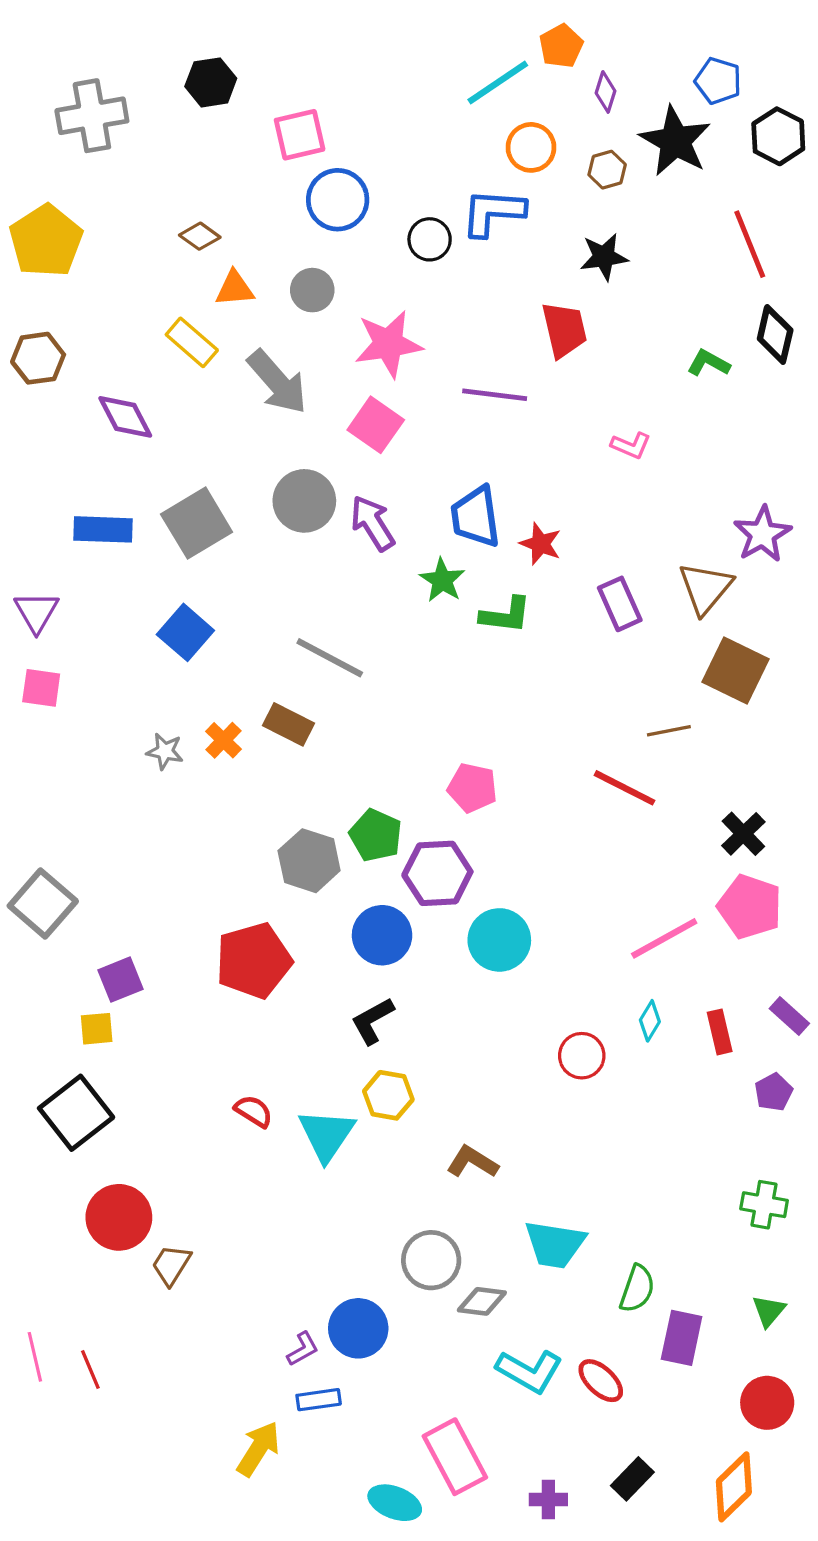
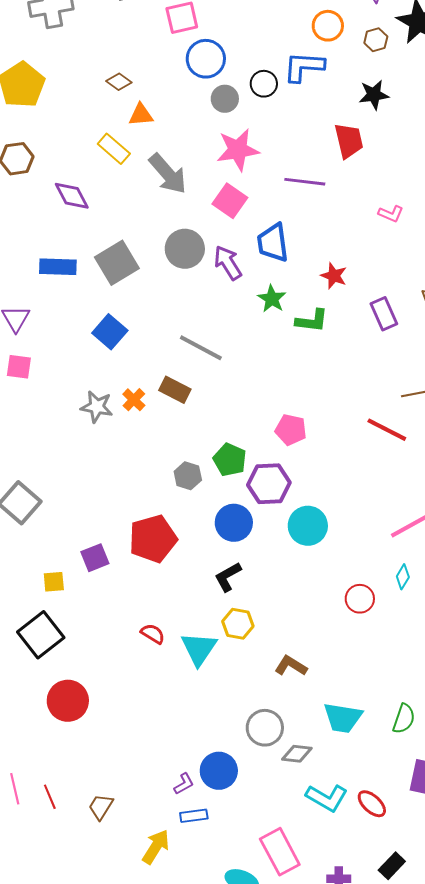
gray circle: (312, 290) -> (225, 99), moved
blue trapezoid: (476, 517) -> (273, 243), moved
gray star: (165, 751) -> (97, 407), size x1.4
gray hexagon: (309, 861) -> (188, 476), size x0.7
purple square: (120, 980) -> (95, 558), moved
brown trapezoid: (171, 1265) -> (101, 807), moved
green semicircle: (637, 1289) -> (404, 719), moved

